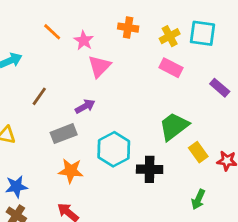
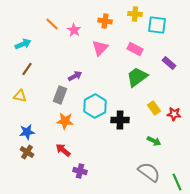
yellow cross: (170, 36) -> (135, 14), moved, turned 32
pink triangle: (99, 66) -> (100, 48), moved
brown line: (39, 96) -> (27, 69), moved
green trapezoid: (174, 126) -> (137, 77), moved
gray rectangle: (64, 134) -> (60, 95), turned -48
green arrow: (198, 199) -> (154, 141), turned -88

